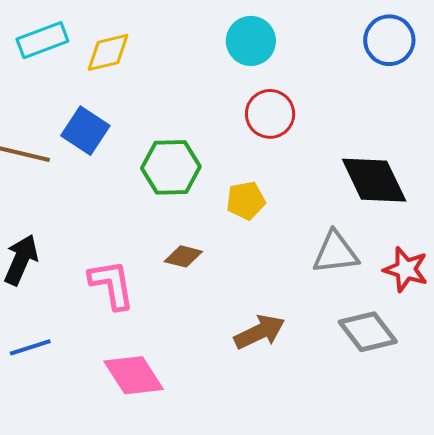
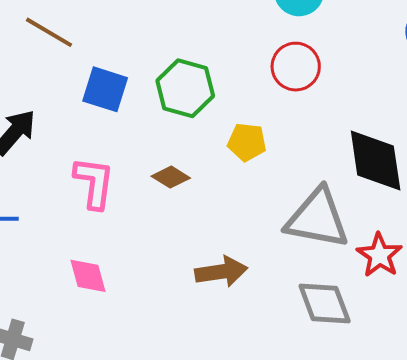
blue square: (85, 131) -> (105, 89), moved, turned -33
gray triangle: (336, 253) -> (317, 218), size x1.4
pink diamond: (134, 375) -> (88, 276), size x0.7

